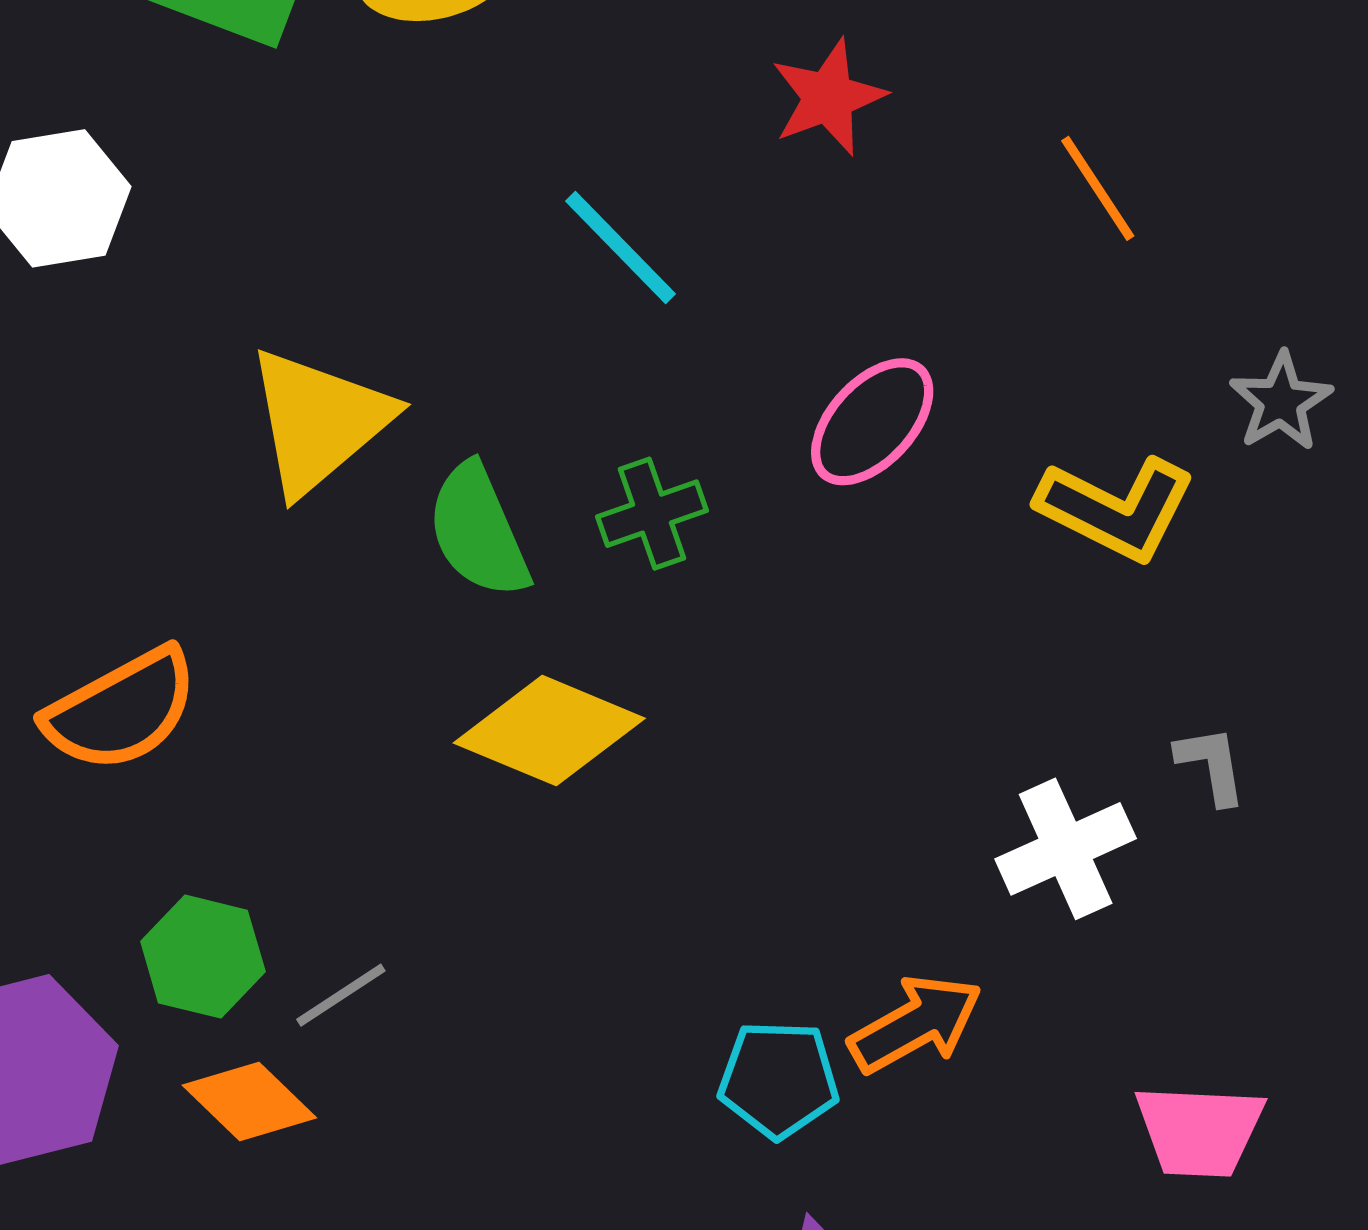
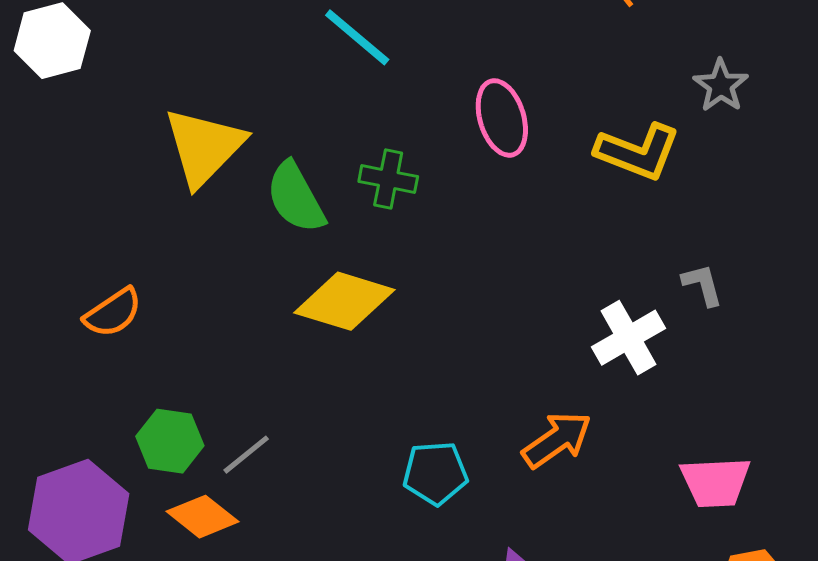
pink ellipse: (872, 422) -> (502, 118), turned -54
green cross: (652, 514) -> (388, 179), turned 36
orange semicircle: (121, 710) -> (113, 313), size x0.7
cyan pentagon: (779, 1079) -> (435, 473), moved

